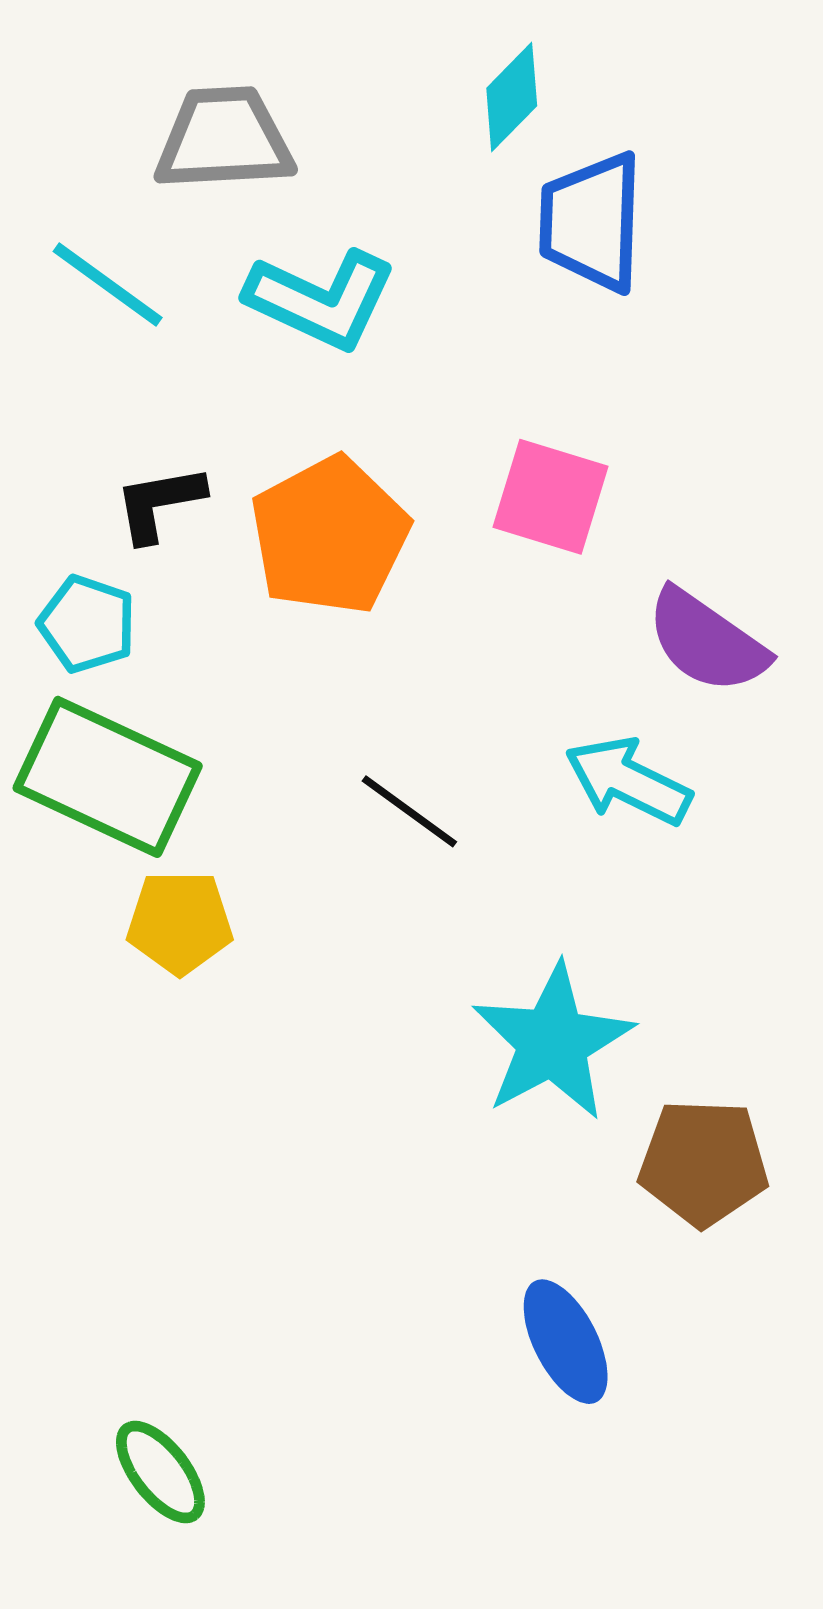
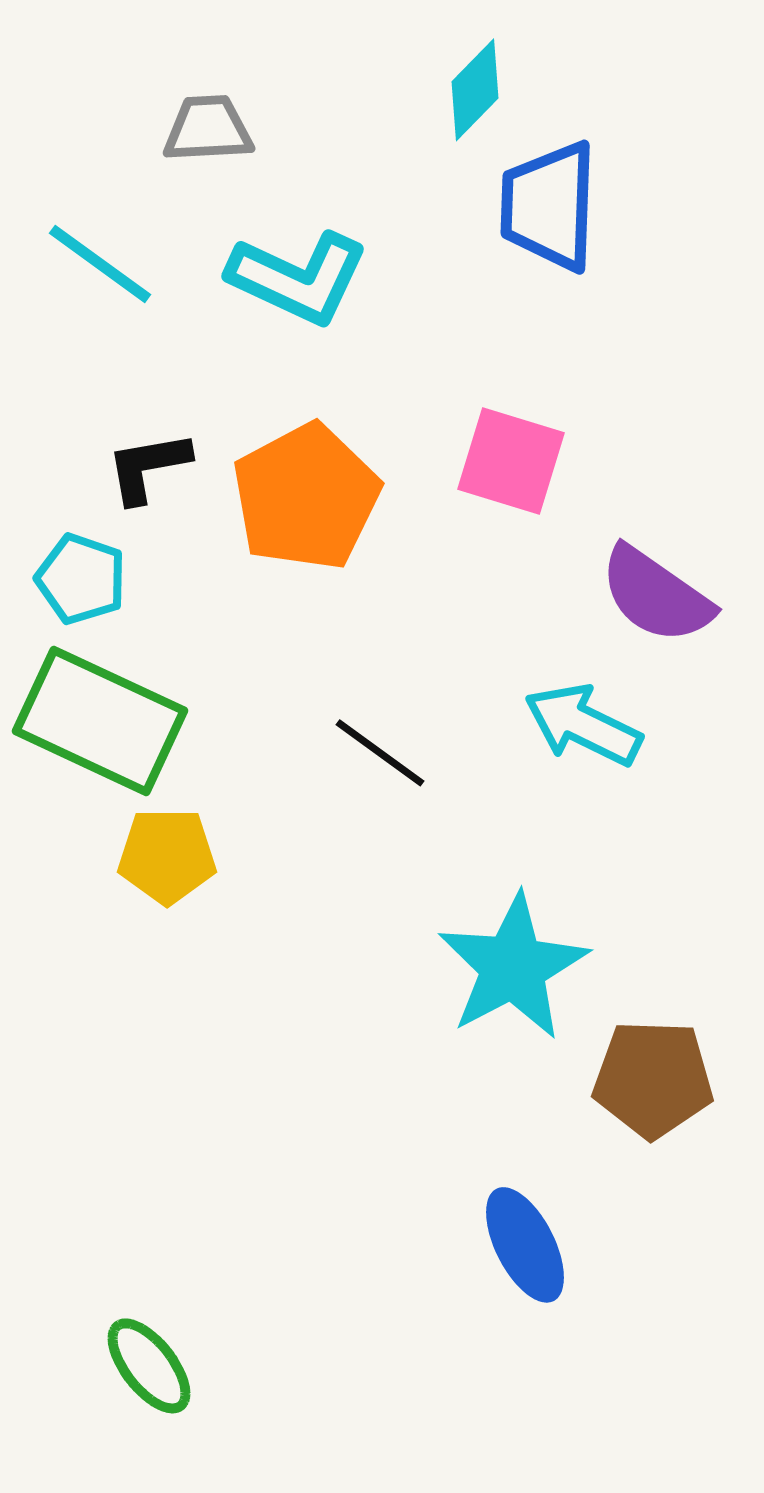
gray trapezoid: (224, 139) -> (208, 129), size x0.7

